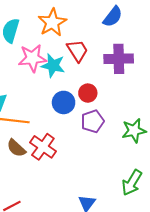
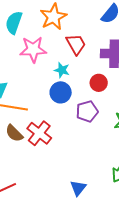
cyan star: (53, 65) -> (62, 70), moved, size x0.7
red circle: (88, 93) -> (99, 83), moved

